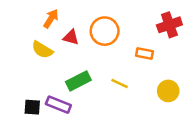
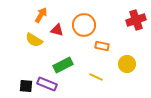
orange rectangle: (145, 54) -> (102, 46), moved
yellow line: (120, 83) -> (96, 77), moved
yellow circle: (168, 91) -> (127, 64), moved

